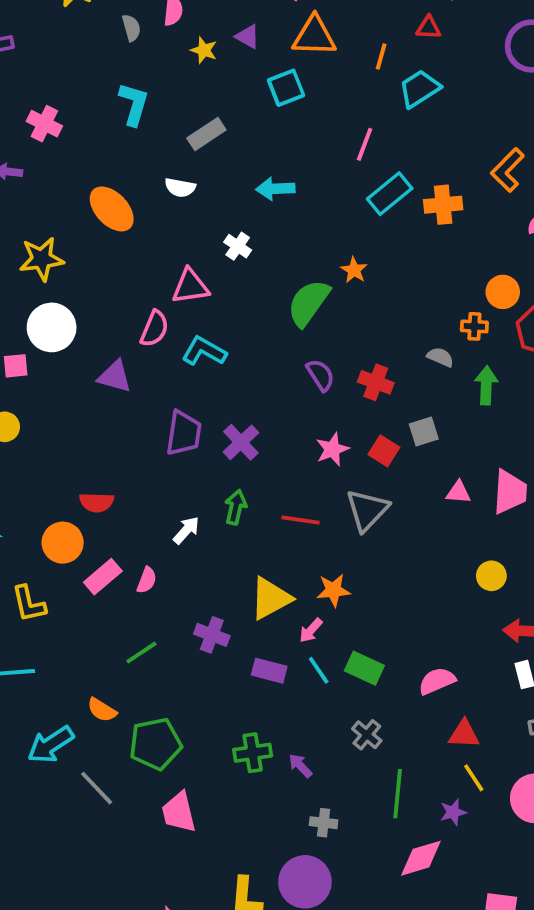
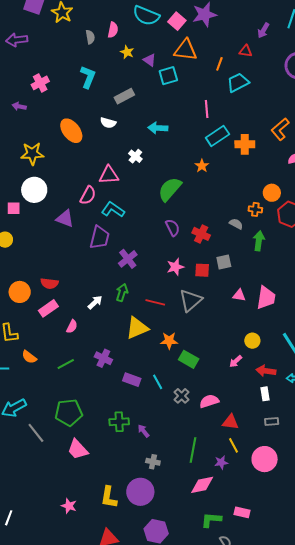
purple triangle: (248, 37) -> (150, 60), moved
pink cross: (44, 124) -> (40, 83), turned 30
pink line: (365, 144) -> (207, 109), turned -30
orange star: (354, 270) -> (202, 166), moved
purple trapezoid: (184, 433) -> (99, 237), moved
red square: (384, 451) -> (202, 270), turned -35
orange circle: (63, 543) -> (20, 292), moved
pink rectangle: (103, 577) -> (48, 308), moved
yellow triangle: (271, 598) -> (137, 328), moved
pink arrow: (311, 630) -> (236, 361), moved
green rectangle: (364, 668) -> (189, 359), moved
pink semicircle: (437, 681) -> (209, 401), moved
orange semicircle: (102, 710) -> (29, 357), moved
gray cross: (367, 735) -> (182, 396), moved
pink trapezoid: (179, 812) -> (78, 449), turned -35

